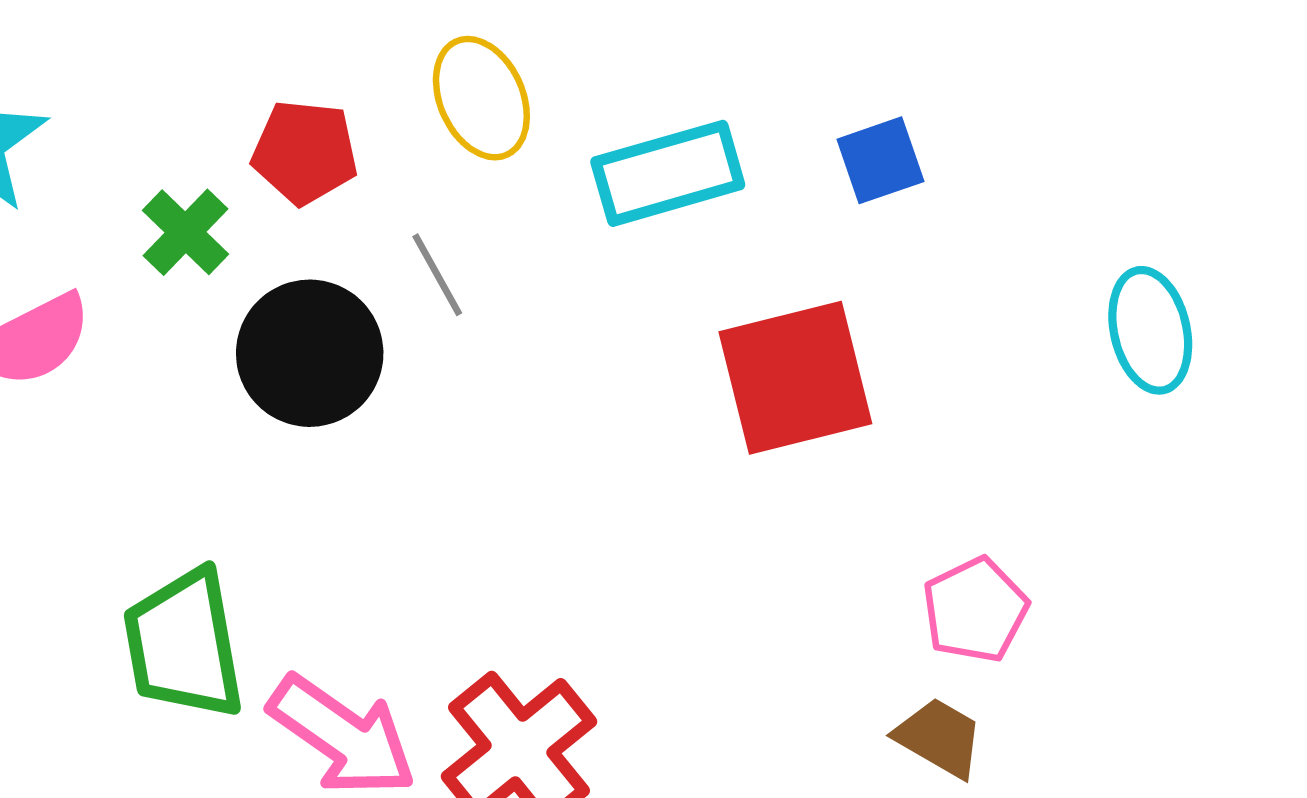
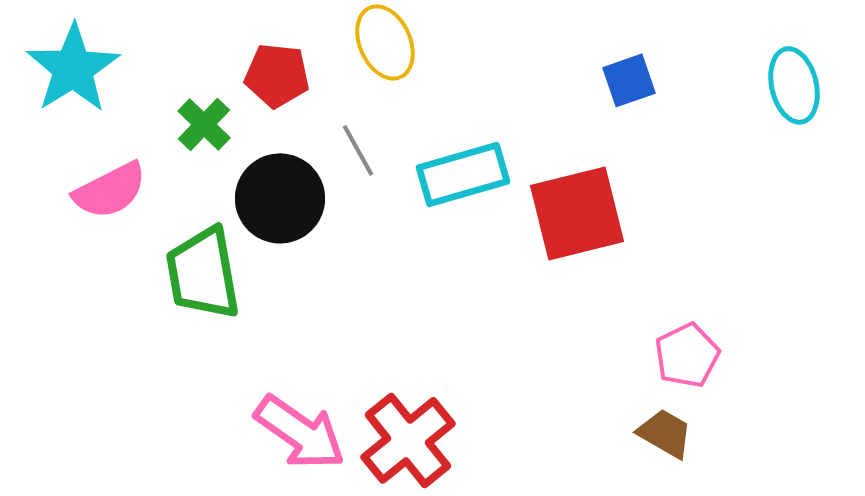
cyan rectangle: (668, 173) -> (463, 174), moved
cyan ellipse: (1150, 330) -> (794, 85), moved
green trapezoid: (184, 644) -> (203, 273), moved

